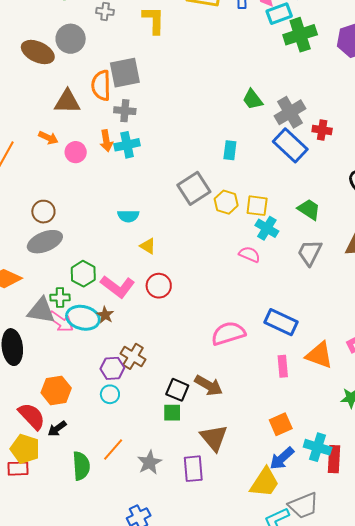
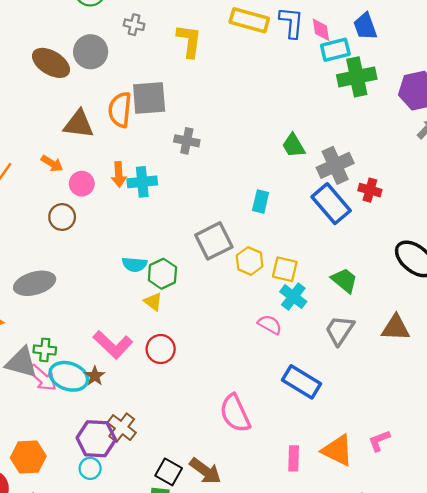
gray cross: (125, 111) -> (187, 141), moved
brown circle: (43, 212) -> (62, 217), moved
green hexagon: (83, 274) -> (162, 274), moved
blue rectangle: (281, 322) -> (302, 382), moved
pink semicircle: (228, 333) -> (235, 413), turned -104
purple hexagon: (112, 368) -> (96, 439), size x1.4

